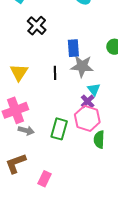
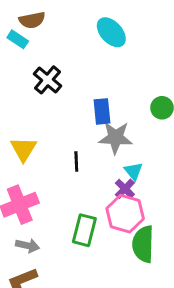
black line: (55, 73) -> (76, 162), moved
gray arrow: (26, 130) -> (28, 246), moved
green semicircle: (99, 139) -> (143, 244), size x1.4

